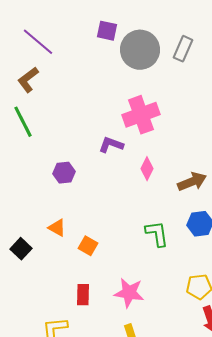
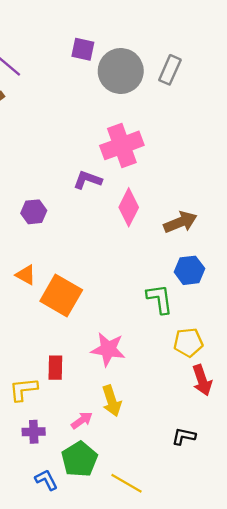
pink diamond: (147, 169) -> (129, 207), size x1.4
green L-shape: (157, 234) -> (160, 299), moved
orange square: (88, 246) -> (61, 295), size x1.8
red rectangle: (83, 295) -> (55, 368), moved

